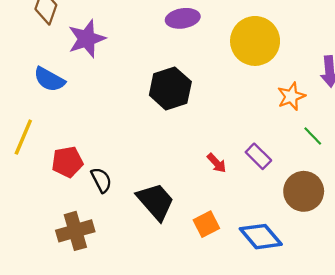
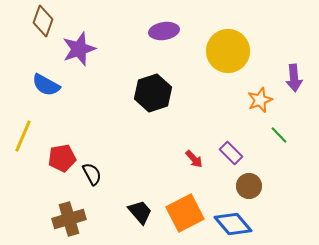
brown circle: (304, 191) -> (249, 186), moved, size x0.7
black trapezoid: (156, 201) -> (140, 212), moved, size x0.7
orange square: (206, 224) -> (185, 213), size x1.6

